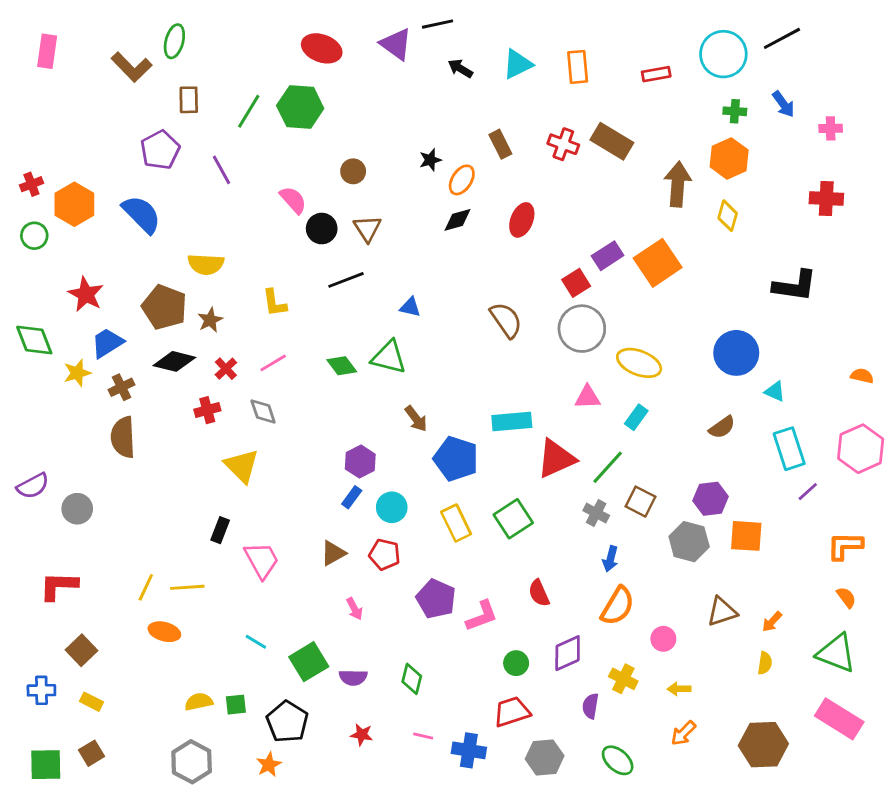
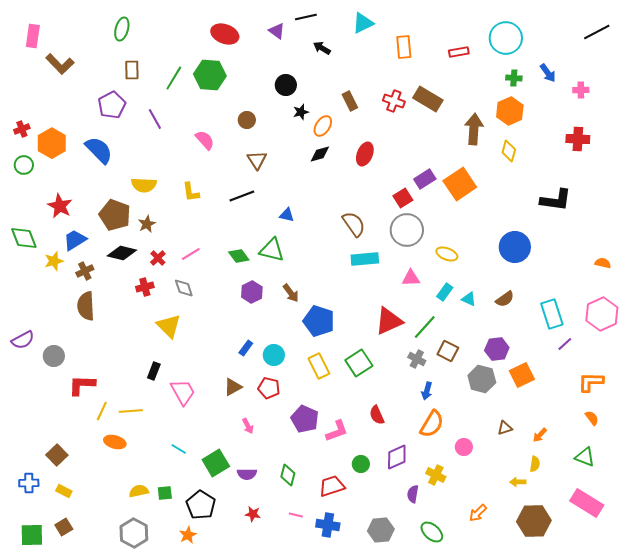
black line: (782, 38) -> (597, 32), moved
purple triangle: (396, 44) -> (277, 31), size x0.7
cyan triangle: (518, 64) -> (363, 23), moved
brown L-shape: (132, 67) -> (60, 64), moved
black circle: (322, 229) -> (286, 85), moved
yellow L-shape: (274, 303) -> (191, 192), moved
yellow ellipse: (639, 363) -> (447, 254), size x0.7
cyan triangle: (775, 391) -> (469, 299), moved
cyan rectangle: (512, 422) -> (365, 259), moved
purple hexagon: (360, 462) -> (252, 292), moved
orange square: (746, 536) -> (522, 375), turned -30
red L-shape: (59, 586) -> (82, 385), moved
brown triangle: (722, 612) -> (505, 428), size x0.7
green triangle: (836, 653) -> (585, 457), size x0.7
yellow arrow: (679, 689) -> (518, 482), moved
red trapezoid: (512, 712) -> (332, 486), moved

